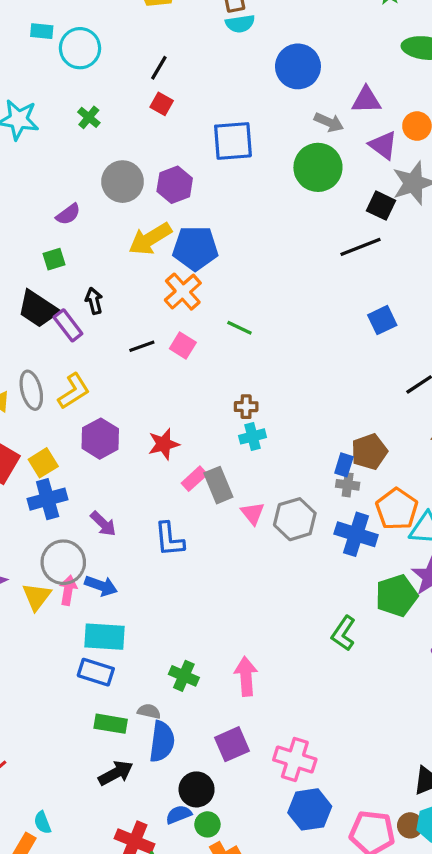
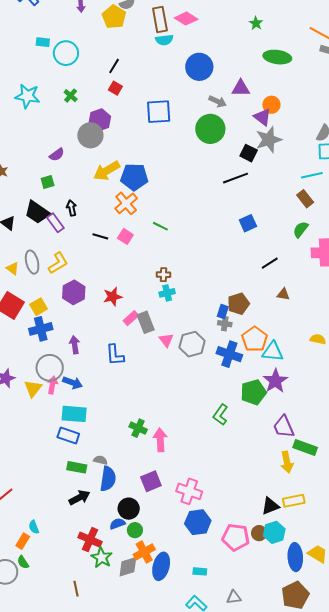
purple triangle: (383, 145) -> (262, 117), moved
purple hexagon: (175, 185) -> (100, 120), moved
black line: (142, 346) -> (100, 236), turned 35
purple arrow: (103, 524) -> (75, 345), turned -144
green cross: (184, 676) -> (138, 428), moved

